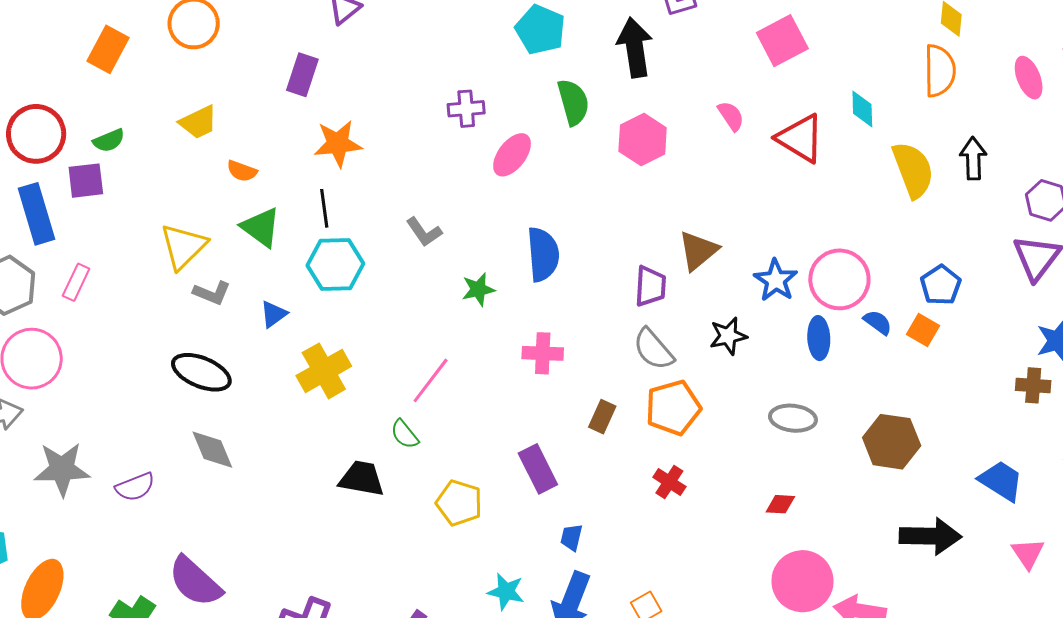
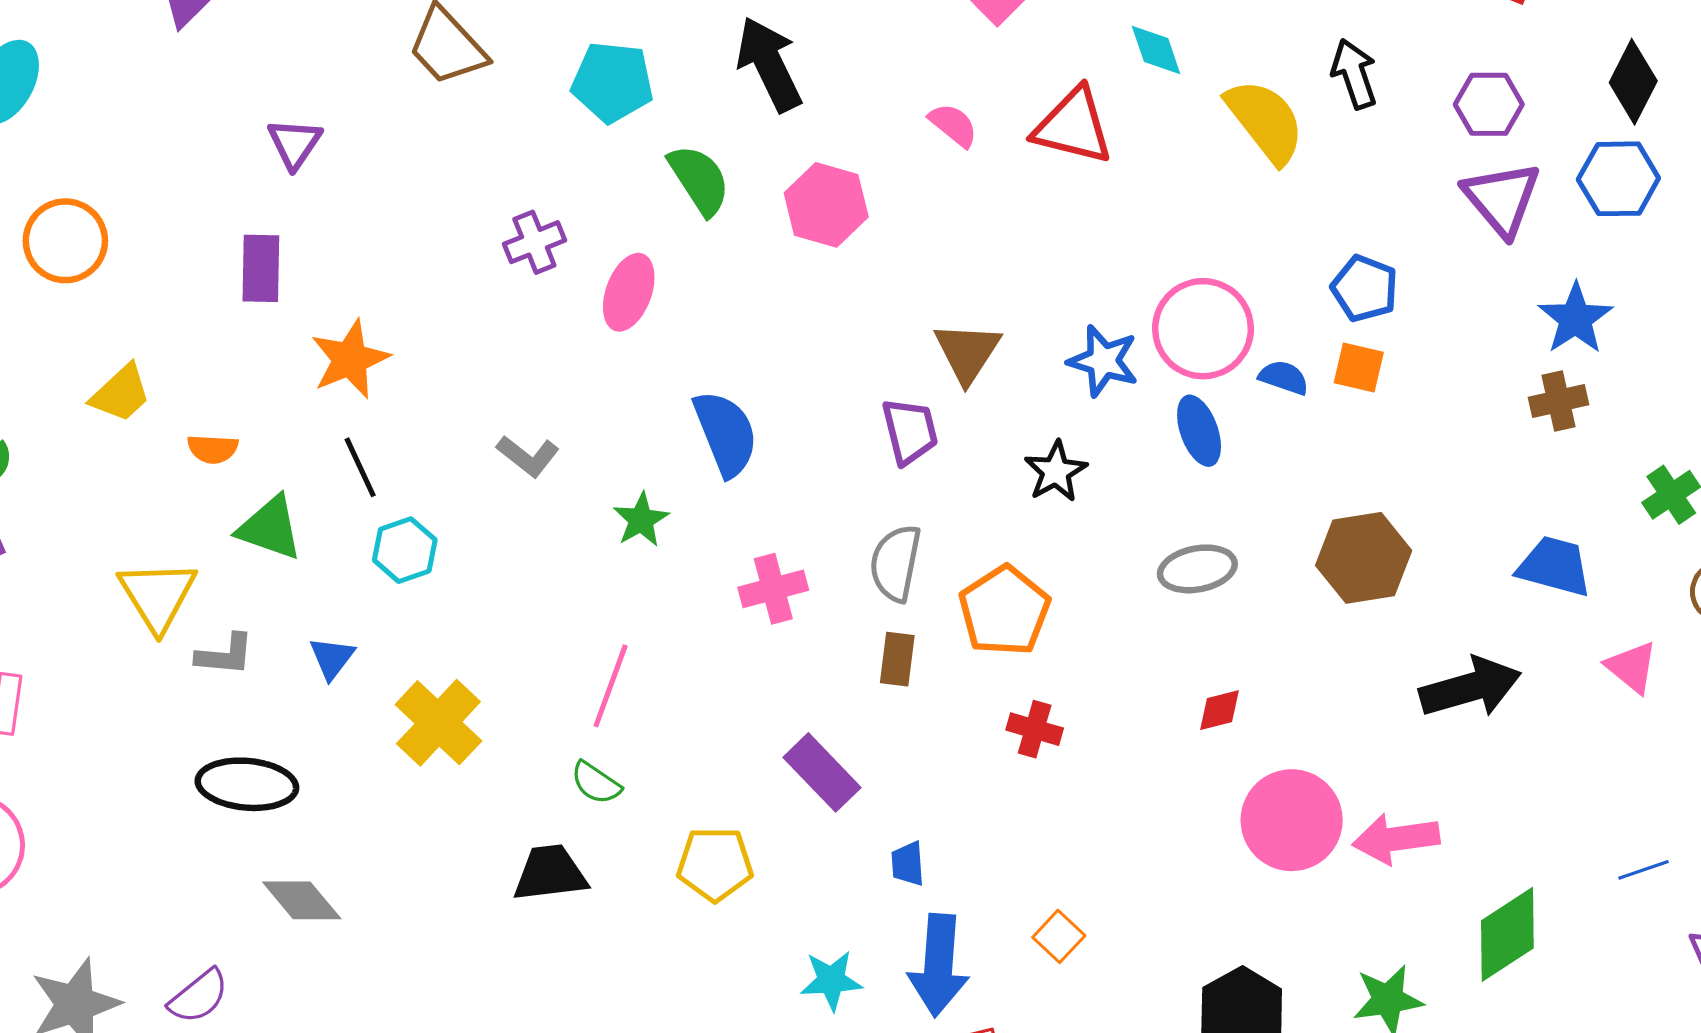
cyan hexagon: (335, 264) -> (405, 550), size x0.7
gray semicircle: (653, 349) -> (896, 563), moved, turned 69

